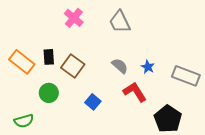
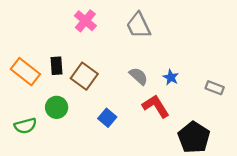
gray rectangle: (186, 76) -> (215, 88), size x0.6
green semicircle: (24, 121) -> (25, 126), moved

